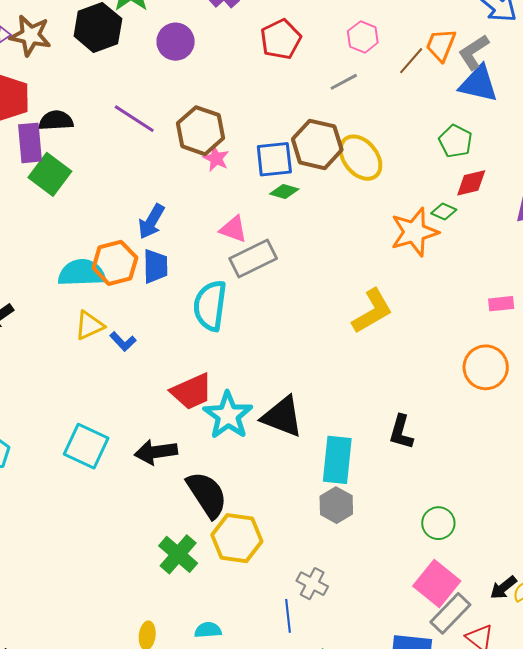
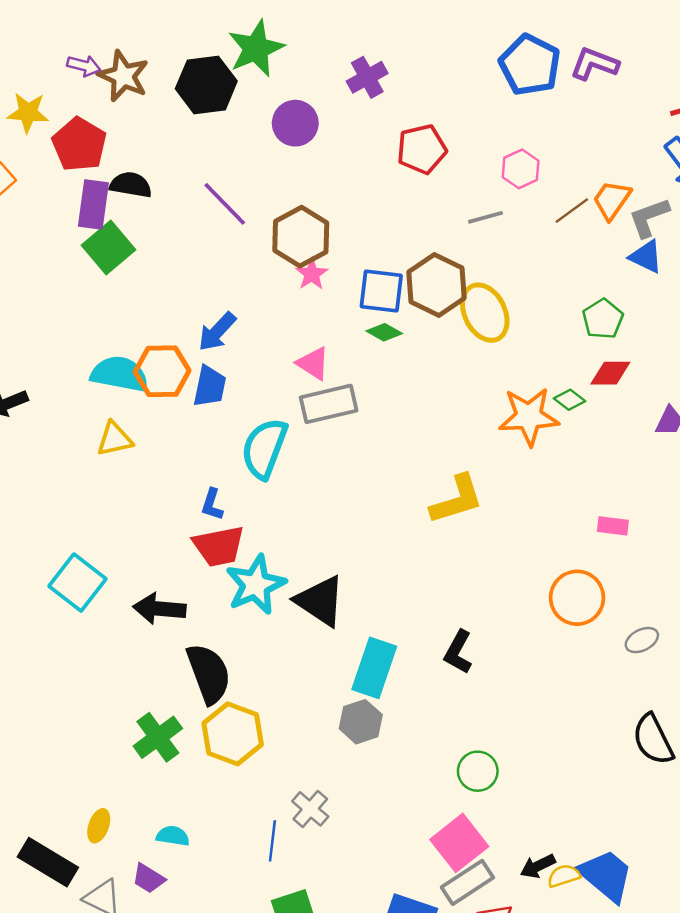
blue triangle: (478, 84) -> (646, 257), size x0.7
blue L-shape: (123, 341) -> (212, 504), moved, turned 48

